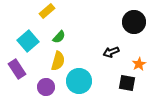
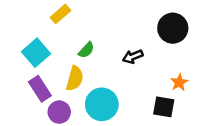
green semicircle: (59, 37) -> (86, 50), moved
black arrow: (111, 52) -> (133, 57), moved
purple rectangle: (17, 69) -> (40, 89), moved

